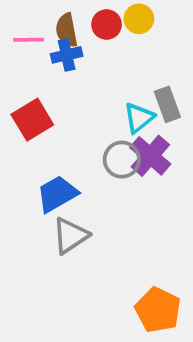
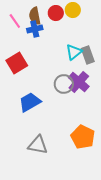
pink line: (29, 40) -> (15, 21), turned 56
cyan triangle: (139, 118) -> (74, 52), moved
gray triangle: (70, 236) -> (38, 145), moved, turned 45
orange pentagon: (158, 310) -> (83, 137), moved

